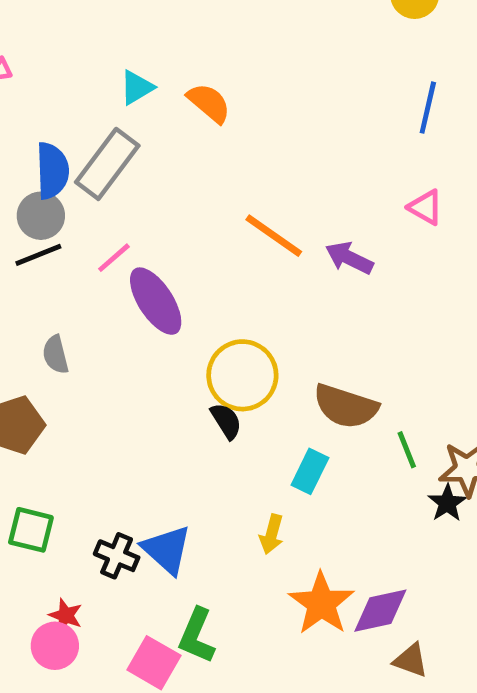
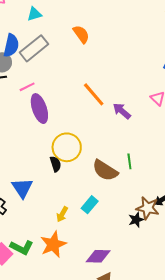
cyan triangle: (137, 88) -> (34, 14), moved
green line: (407, 450) -> (129, 161), moved
cyan rectangle: (310, 471) -> (90, 205), moved
blue triangle: (167, 550) -> (22, 188), moved
orange star: (321, 603) -> (53, 244), moved
green L-shape: (197, 636) -> (22, 247), turned -100

